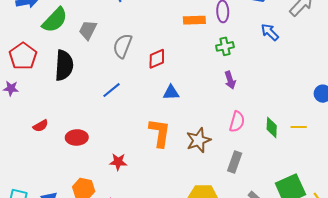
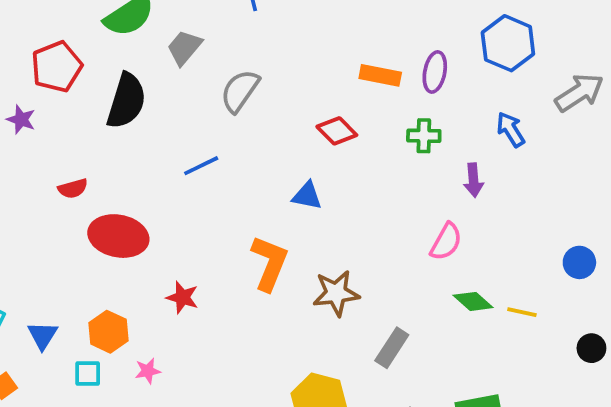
red diamond: (157, 59) -> (337, 131), moved, turned 55
purple arrow: (230, 80) -> (474, 180), moved
pink semicircle: (237, 122) -> (446, 242), moved
red semicircle: (41, 126) -> (73, 188), moved
green diamond: (272, 127) -> (473, 301), turned -65
red ellipse: (77, 137) -> (118, 236), size x1.4

